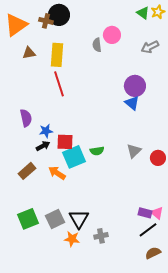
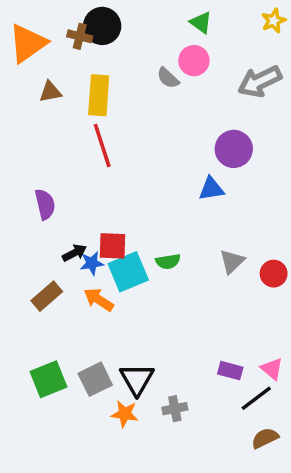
green triangle: (143, 13) -> (201, 23), moved
gray semicircle: (97, 45) -> (168, 78), turned -40
gray arrow: (150, 47) -> (260, 81), size x1.4
blue triangle: (132, 103) -> (211, 189), moved, turned -49
blue star: (46, 131) -> (92, 263), moved
purple rectangle: (145, 213) -> (230, 371), moved

